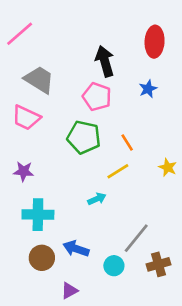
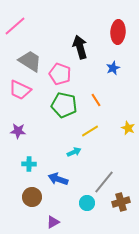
pink pentagon: (97, 97) -> (60, 74), moved
orange line: (127, 143) -> (96, 100), moved
cyan cross: (38, 215) -> (29, 164), size x0.6
blue arrow: (76, 249) -> (58, 179), moved

